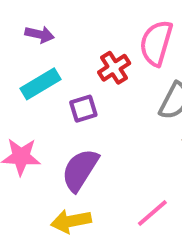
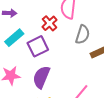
purple square: (83, 109) -> (38, 46), size x1.5

